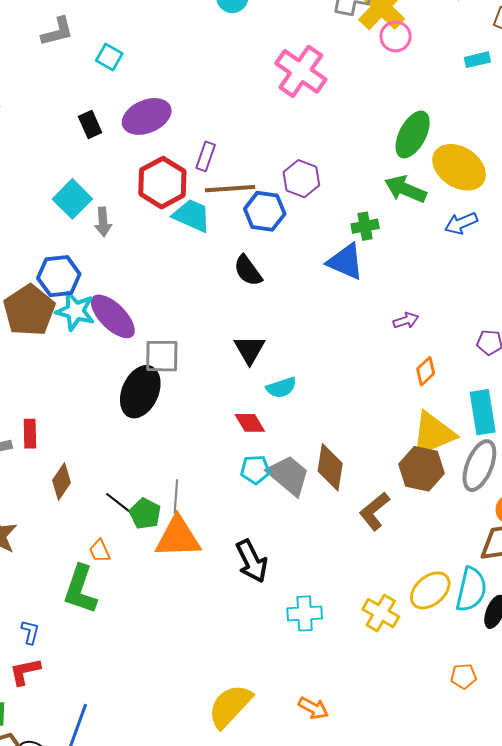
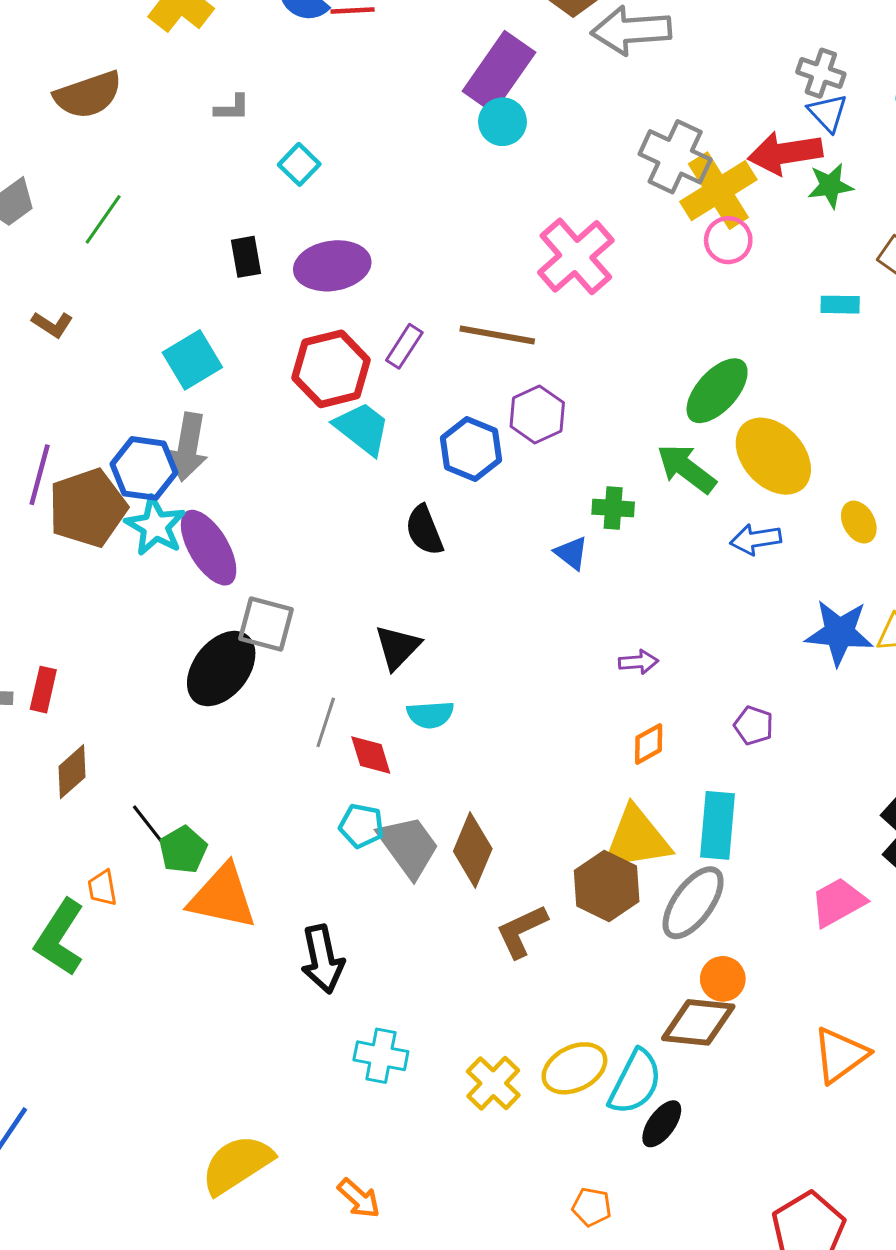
gray L-shape: (57, 32) -> (232, 108), size x0.7
brown line: (230, 189) -> (497, 335), moved
gray arrow: (103, 222) -> (188, 447), moved, size x1.5
blue triangle: (345, 262) -> (571, 553), size x0.6
gray line: (176, 496) -> (326, 722), moved

